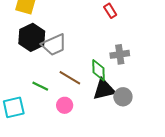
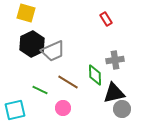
black triangle: (104, 89) -> (114, 93), moved
gray circle: (123, 97) -> (122, 109), moved

